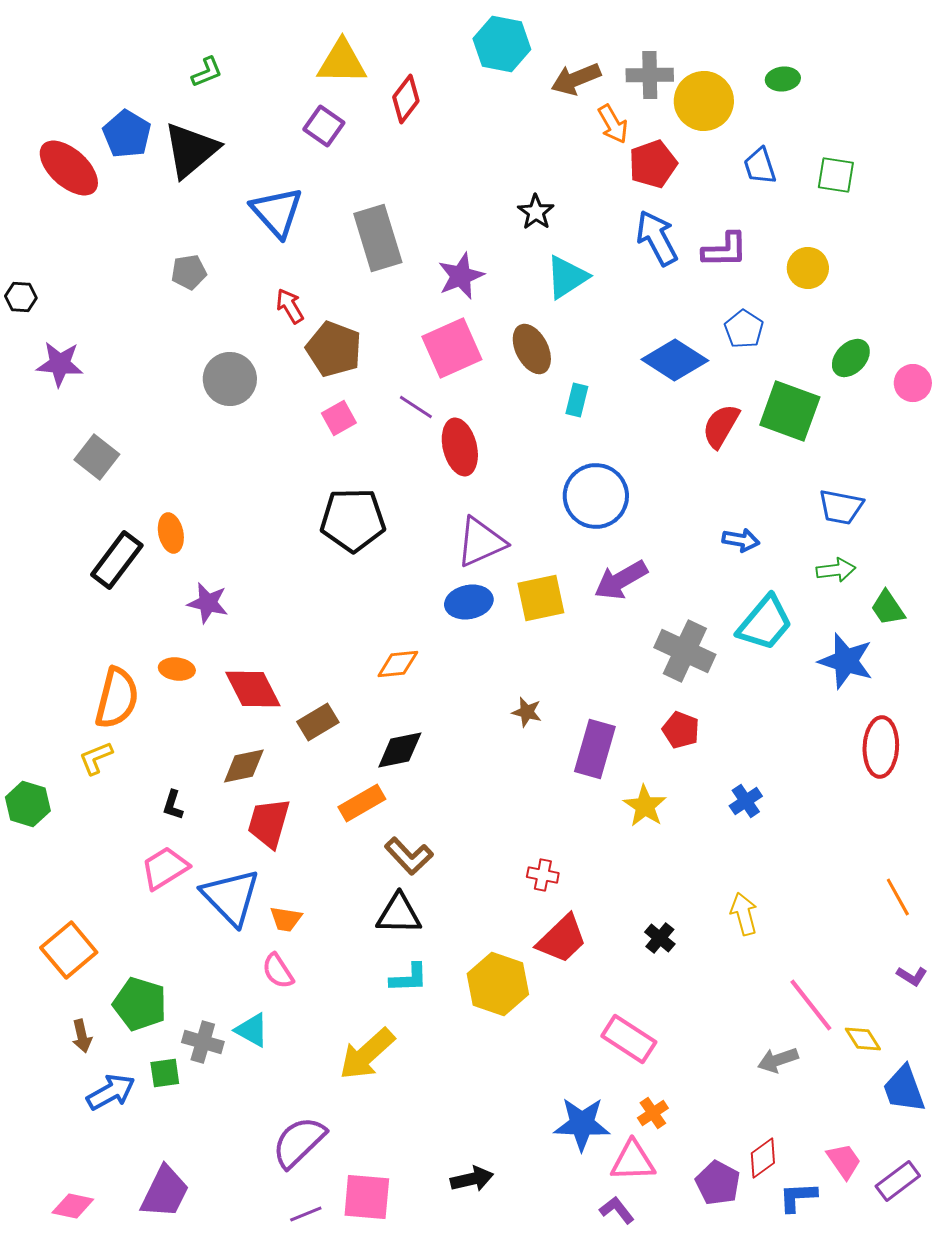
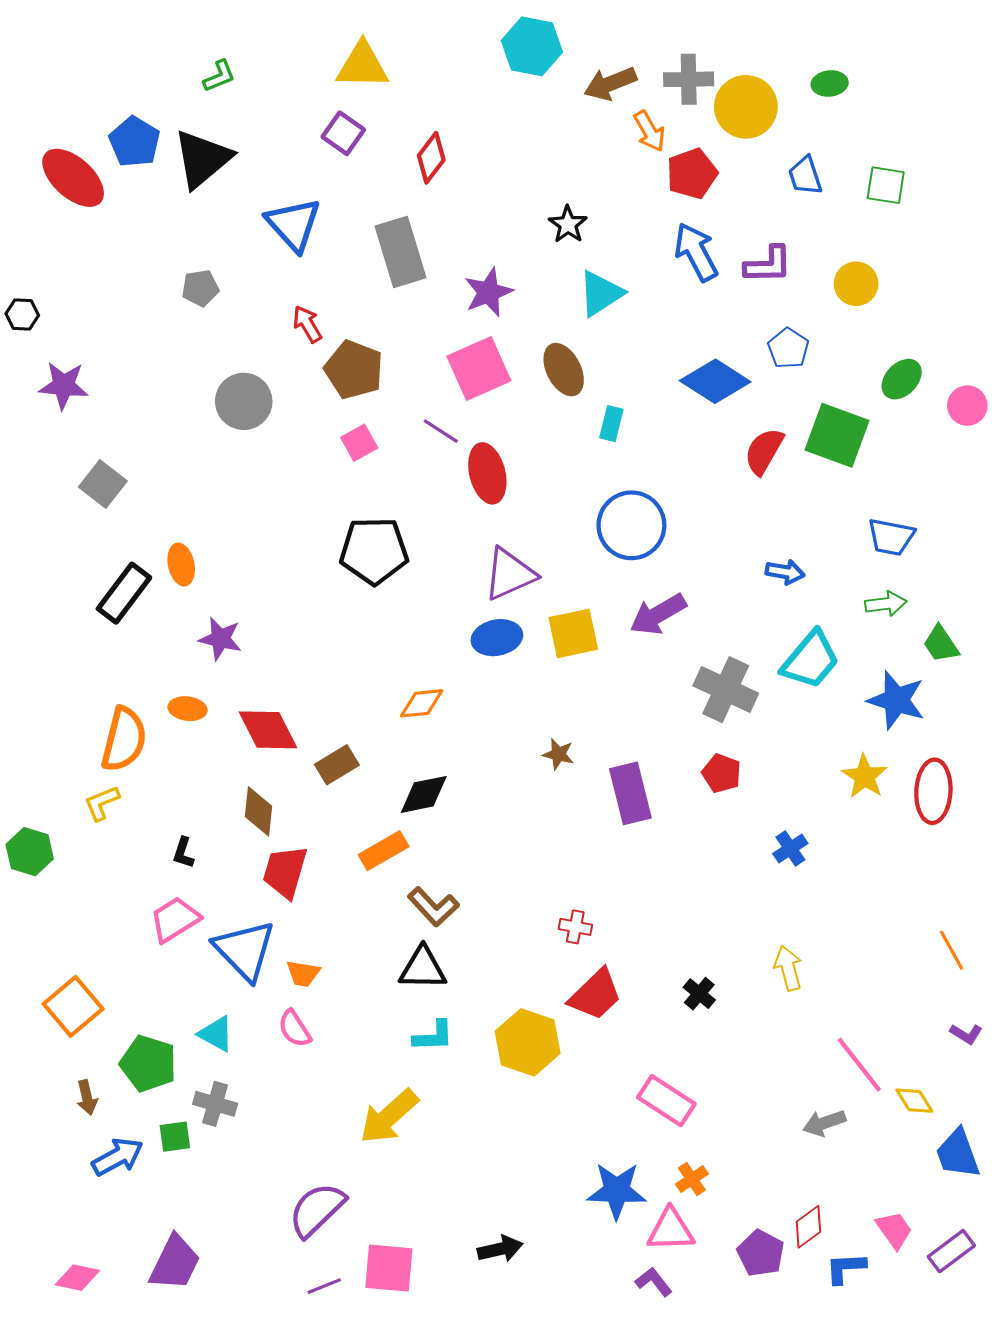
red diamond: (406, 99) -> (431, 158), moved
purple rectangle: (595, 749) -> (630, 793), turned -30
brown diamond: (244, 766) -> (259, 811), turned -72
yellow star: (645, 806) -> (865, 776), moved
cyan triangle: (252, 1030) -> (216, 1034), moved

